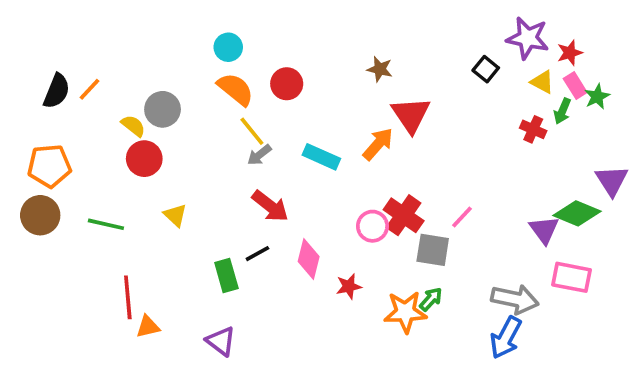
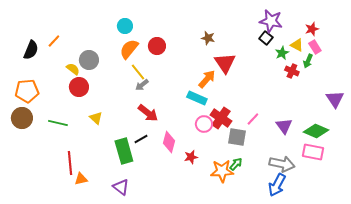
purple star: (528, 38) -> (271, 21), moved
orange line: (89, 89) -> (54, 41), moved
orange semicircle: (236, 89) -> (129, 49), turned -90
green star: (597, 97) -> (282, 53), moved
cyan rectangle: (321, 157) -> (197, 98), moved
green diamond: (577, 213) -> (316, 131), moved
purple triangle: (544, 230) -> (284, 126), moved
green rectangle: (226, 275) -> (124, 151), size x1.4

